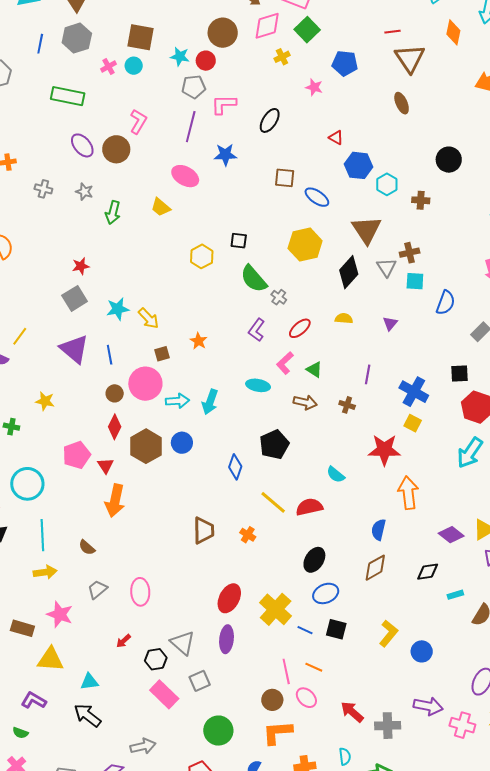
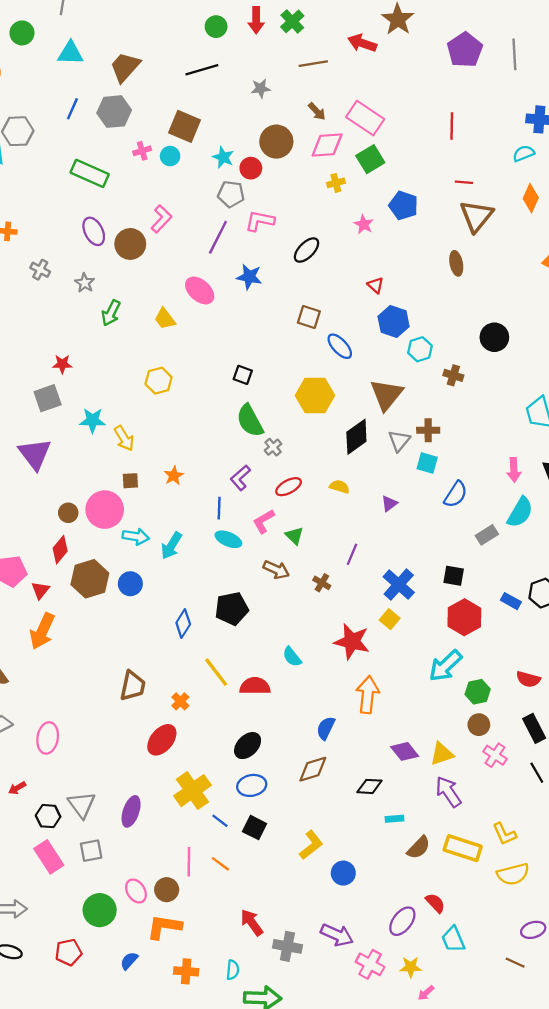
yellow hexagon: (202, 256) -> (159, 381), moved
blue line: (110, 355) -> (219, 508), moved
red ellipse: (229, 598) -> (162, 740), moved
pink ellipse: (306, 698) -> (136, 891), moved

